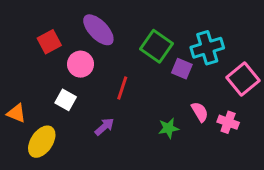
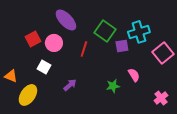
red square: (49, 42) -> (33, 39), moved
purple square: (182, 69) -> (122, 46), turned -32
red line: (122, 88) -> (84, 49), moved
pink cross: (228, 122) -> (161, 98), moved, turned 32

